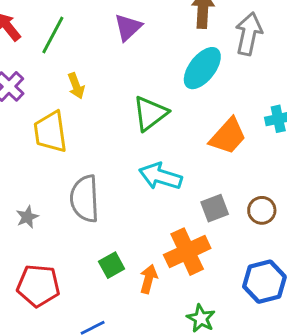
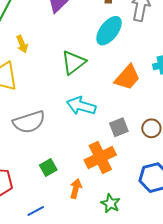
gray semicircle: (85, 199) -> (29, 122), turned -104
orange arrow: (149, 279) -> (76, 189), moved

